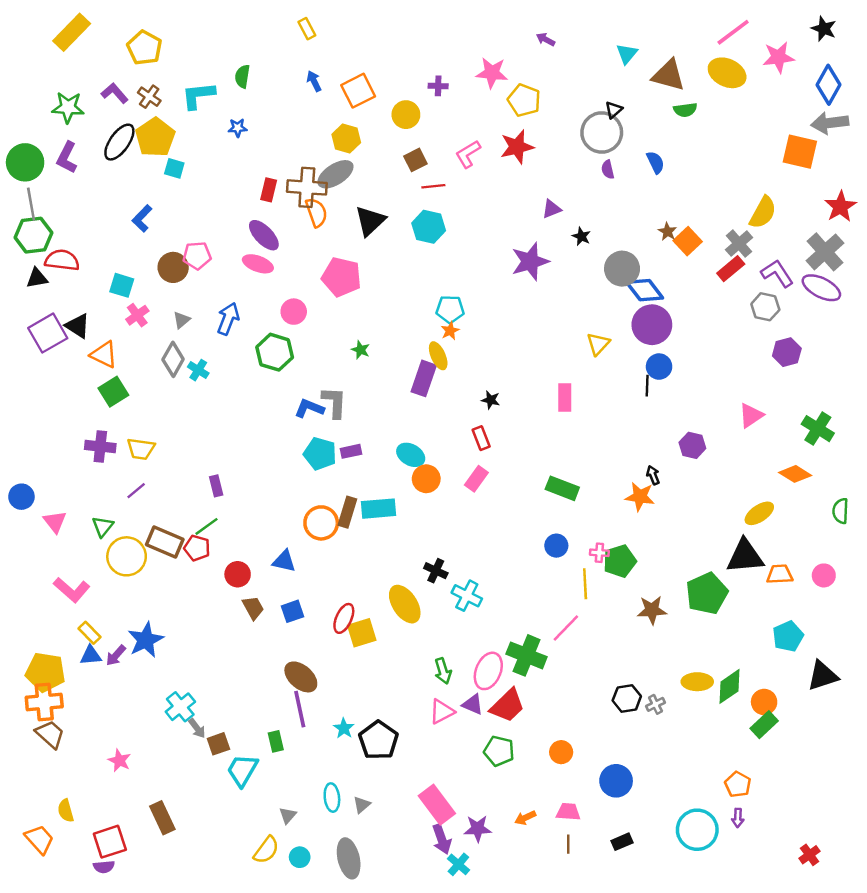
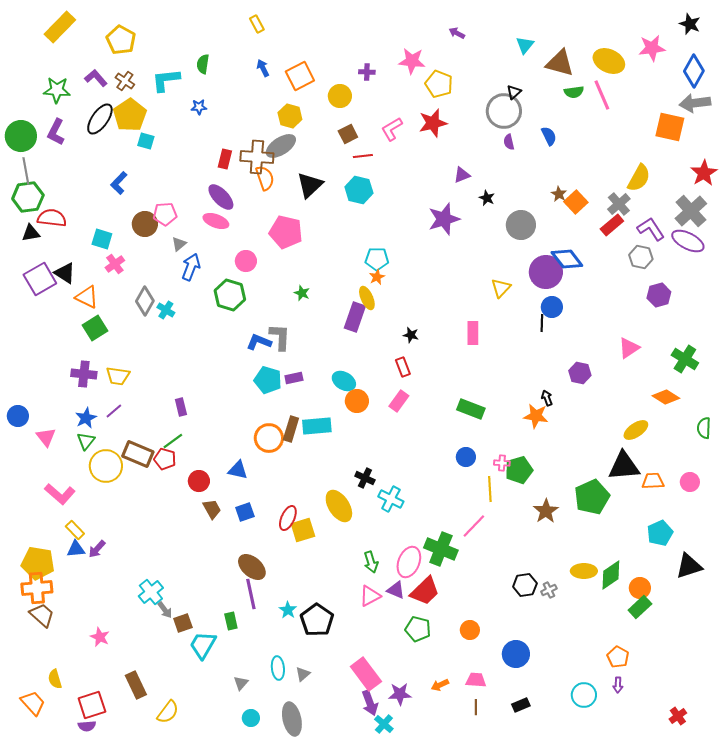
pink line: (733, 32) -> (602, 95), moved, turned -76
blue diamond: (645, 290) -> (567, 259), moved
gray triangle: (181, 320) -> (179, 244), moved
brown star: (652, 610) -> (546, 511), turned -30
blue star: (146, 640) -> (86, 418), moved, size x0.7
cyan circle: (697, 830) -> (584, 695), size x0.7
yellow semicircle: (266, 850) -> (168, 712), moved

